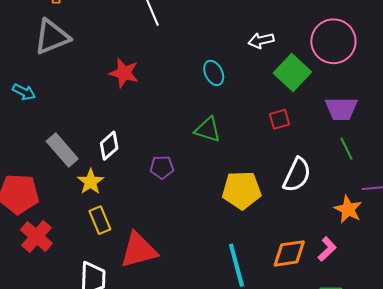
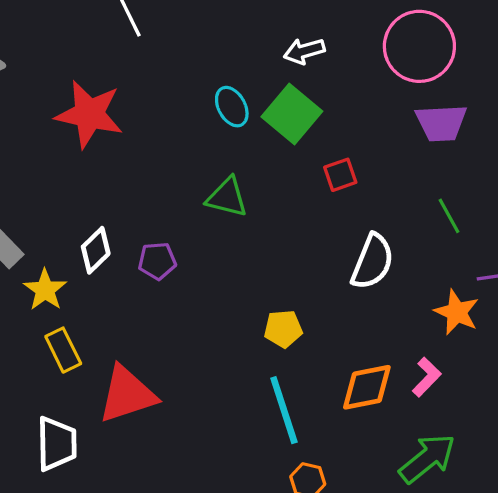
green square: (292, 72) -> (292, 114), moved
red star: (124, 73) -> (89, 114), size x1.4
purple trapezoid: (341, 109) -> (441, 123), moved
white diamond: (109, 146) -> (96, 250), moved
yellow pentagon: (242, 190) -> (283, 329), moved, size x0.6

